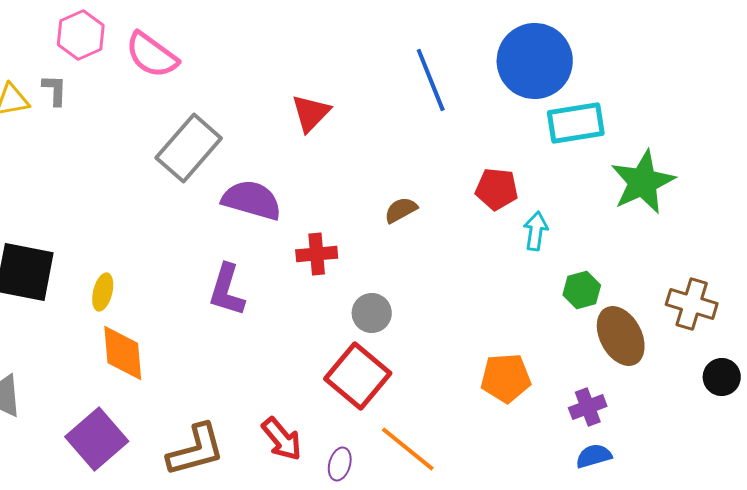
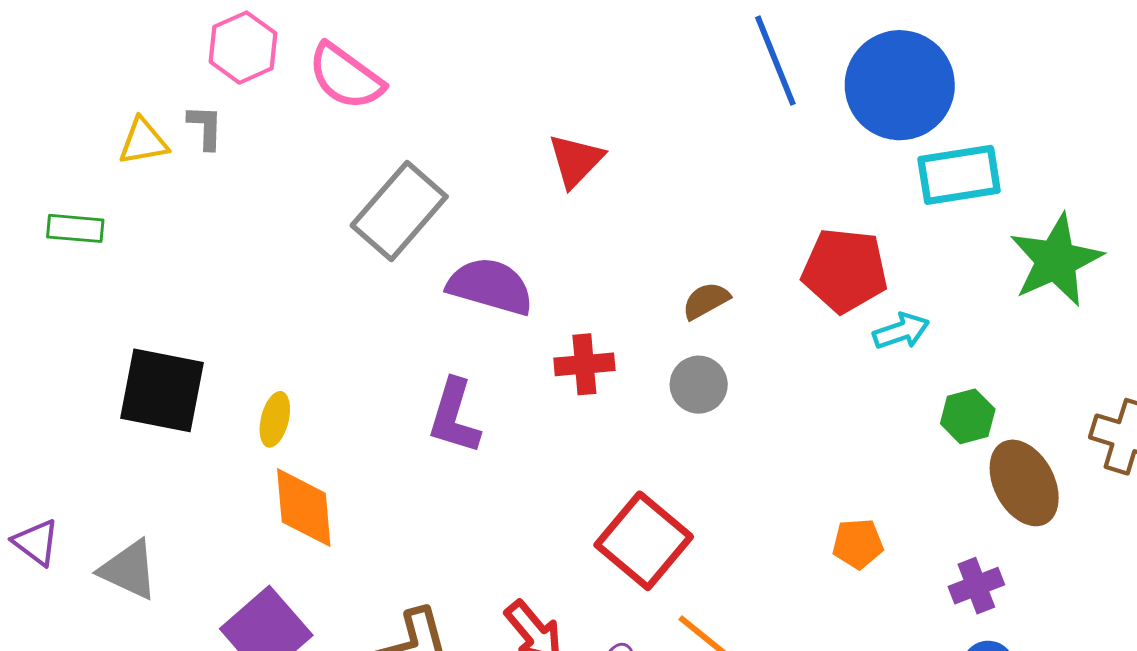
blue line: (431, 80) -> (775, 61), moved
red pentagon: (497, 189) -> (845, 270), size x1.4
cyan arrow: (536, 231) -> (901, 331), turned 63
gray circle: (372, 313) -> (699, 385), moved
orange pentagon: (506, 378) -> (858, 544), size x0.7

